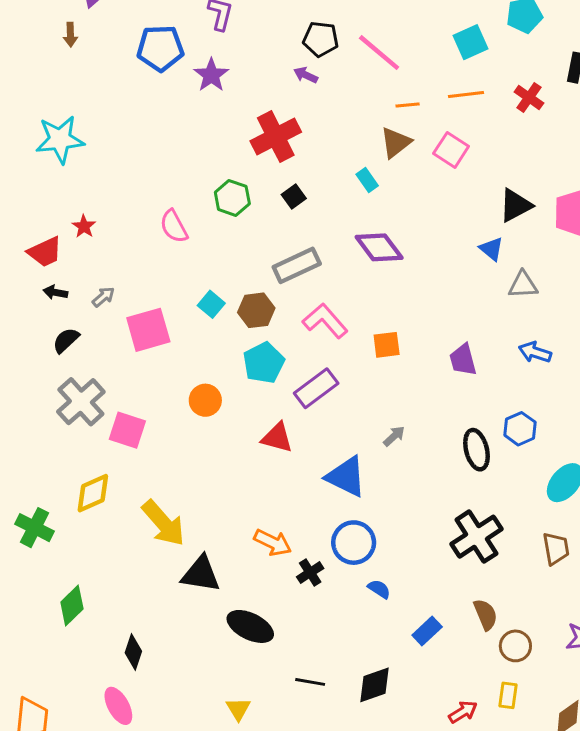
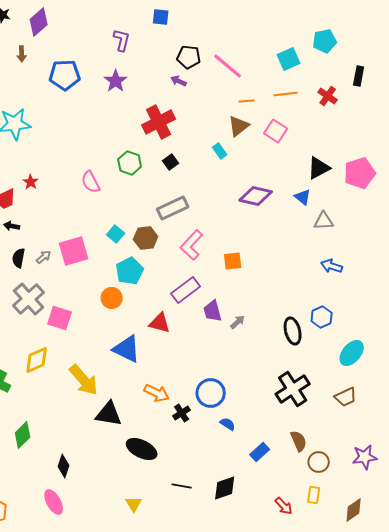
blue pentagon: (160, 48) -> (65, 75), moved
purple diamond: (379, 247) -> (256, 196), moved, turned -40
gray arrow: (103, 297) -> (44, 257), moved
pink L-shape: (325, 321) -> (192, 245), turned -96
black semicircle: (66, 340) -> (19, 258), turned -36
purple trapezoid: (463, 360) -> (213, 311), moved
cyan pentagon: (264, 363) -> (130, 271), moved
blue triangle: (346, 477) -> (127, 349), moved
brown trapezoid: (556, 549) -> (346, 397), turned 75
red arrow: (463, 712) -> (284, 506), turned 78

